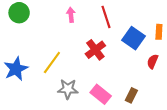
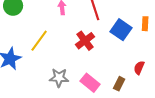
red semicircle: (153, 61) -> (139, 68), moved
yellow line: (52, 63) -> (39, 41), moved

